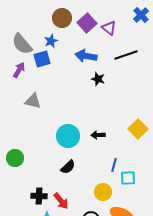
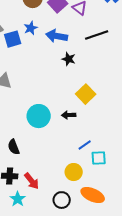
blue star: (51, 41) -> (31, 28), moved
yellow square: (138, 129) -> (86, 94), moved
blue line: (114, 165) -> (85, 145), turned 40
black semicircle: (68, 167) -> (14, 147), moved, turned 112

